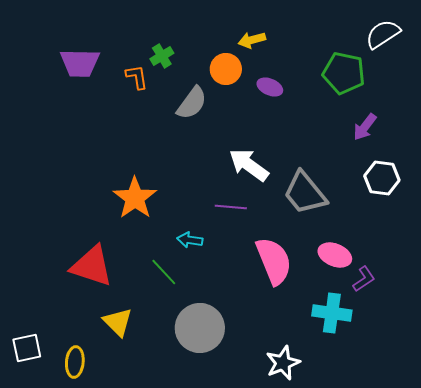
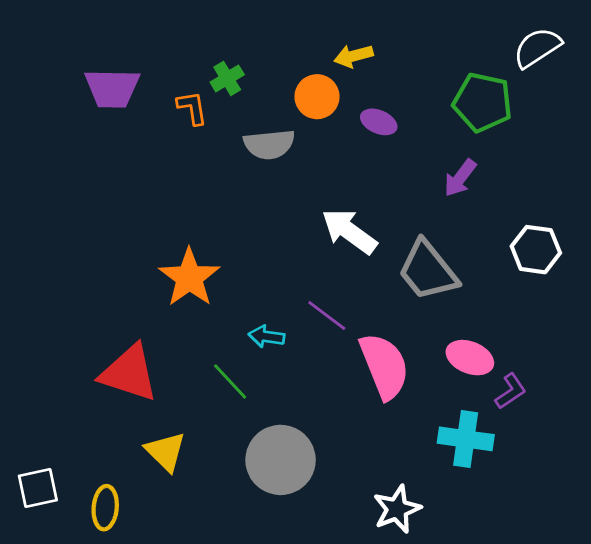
gray semicircle: (192, 103) -> (269, 144), turned 48
purple arrow: (365, 127) -> (460, 178), moved
purple line: (231, 207) -> (327, 315), moved, turned 32

